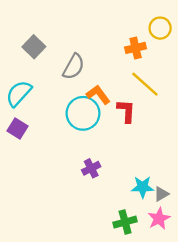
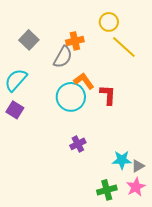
yellow circle: (160, 28) -> (109, 22), moved
orange cross: (136, 48) -> (75, 41), moved
yellow line: (145, 84) -> (124, 47), moved

